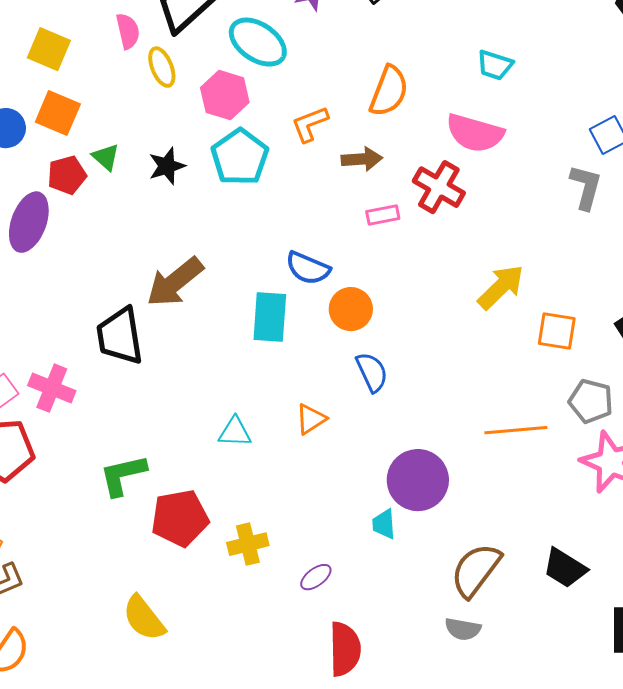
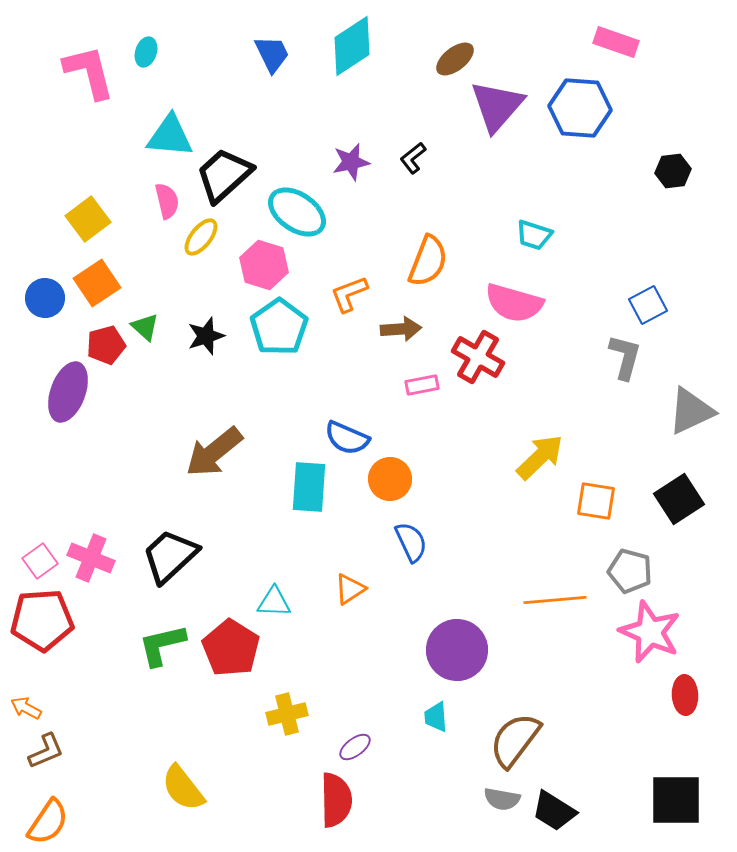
yellow square: (49, 49) -> (88, 219), turned 30
yellow ellipse: (162, 67) -> (201, 237), turned 60
orange square: (58, 113) -> (97, 283), turned 33
black trapezoid: (120, 336) -> (170, 556), moved, turned 56
red pentagon: (180, 518) -> (231, 648), moved, turned -30
cyan trapezoid: (384, 524) -> (436, 717), moved
black trapezoid: (565, 568) -> (554, 811), moved
red semicircle: (345, 649) -> (336, 800), moved

